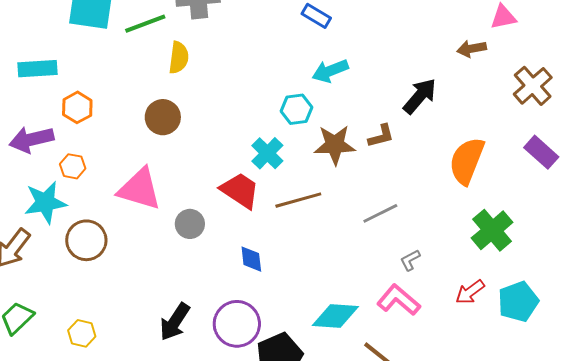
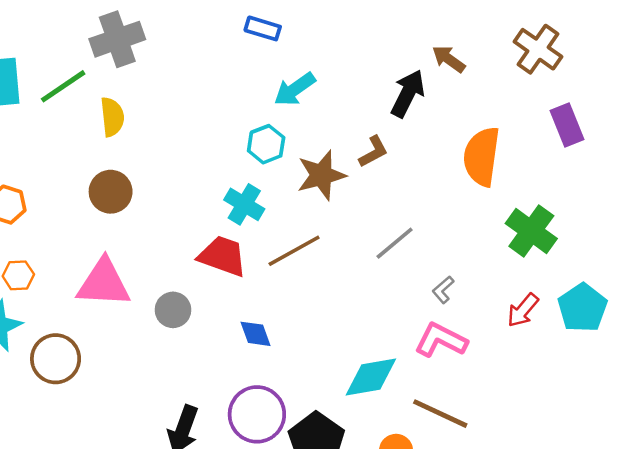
brown arrow: (472, 49) -> (449, 59), moved, turned 60
purple rectangle: (541, 152) -> (567, 125), turned 40

